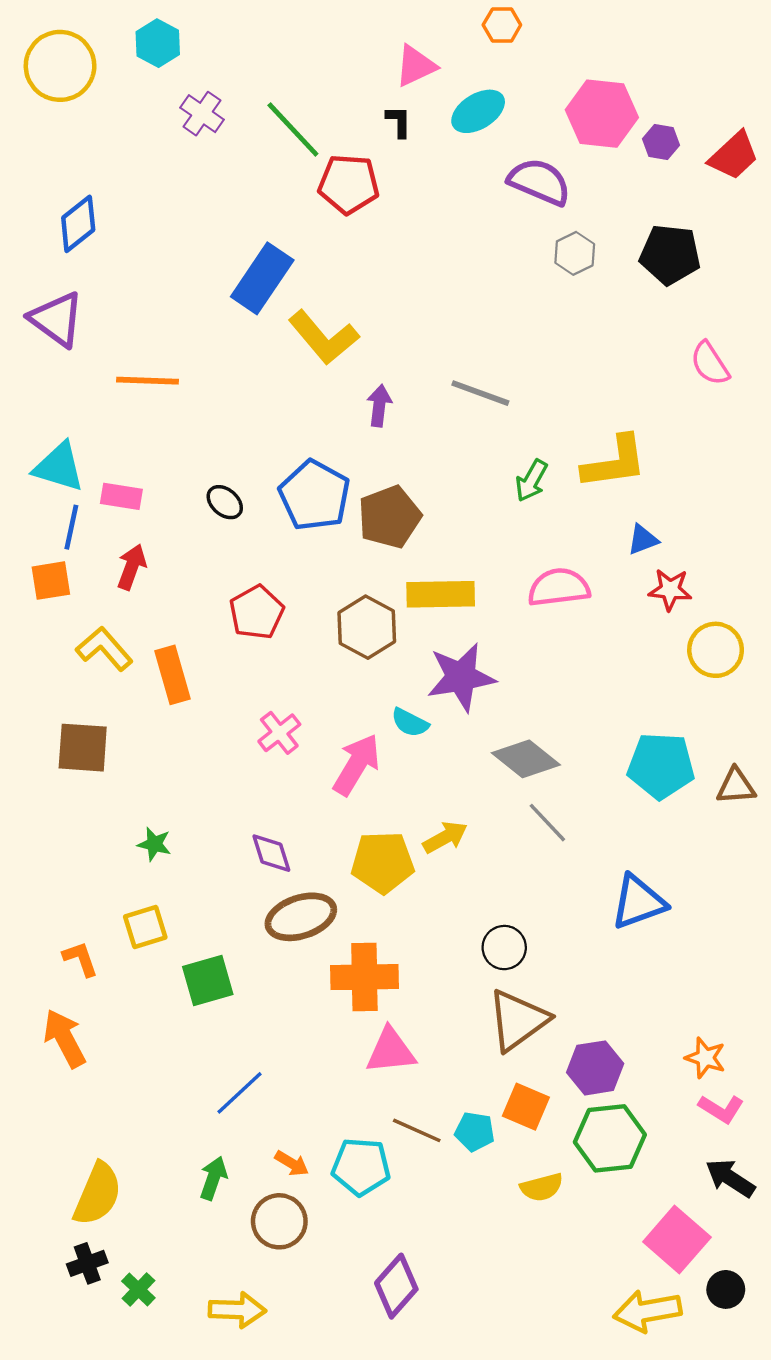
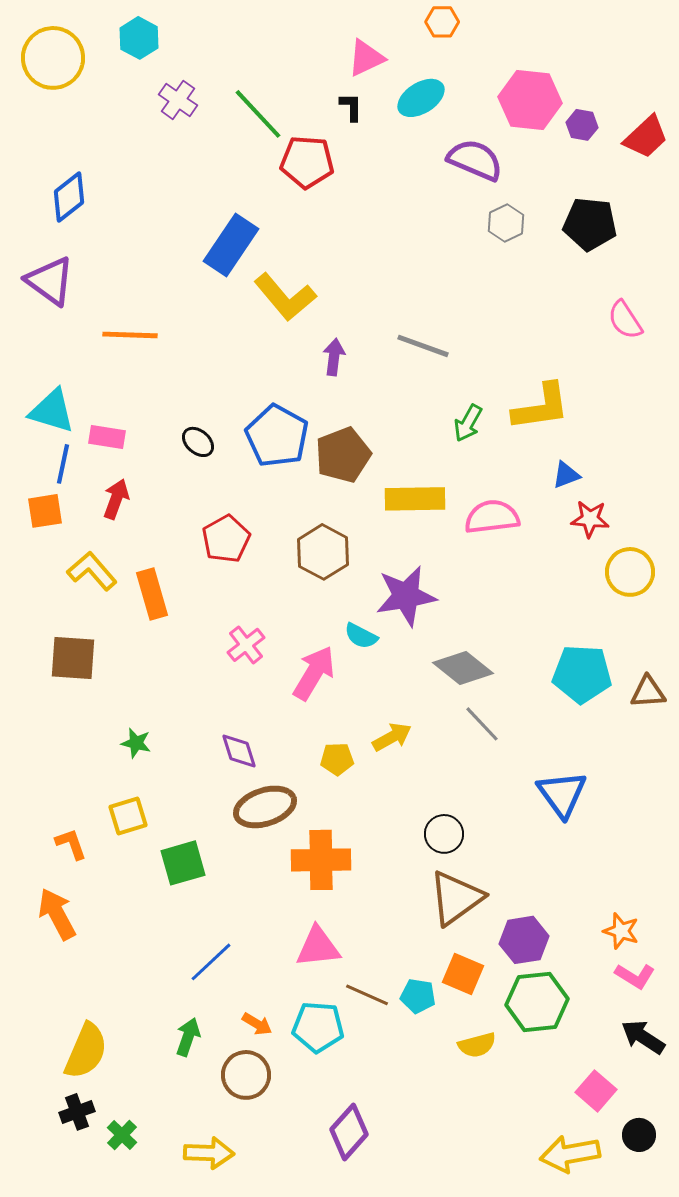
yellow rectangle: (441, 594) -> (415, 499), moved
yellow pentagon: (383, 862) -> (337, 759), size x0.6
blue triangle: (638, 902) -> (562, 794), turned -46
pink triangle: (391, 1051) -> (318, 947), moved
pink square: (677, 1239) -> (596, 1091), size x0.7

